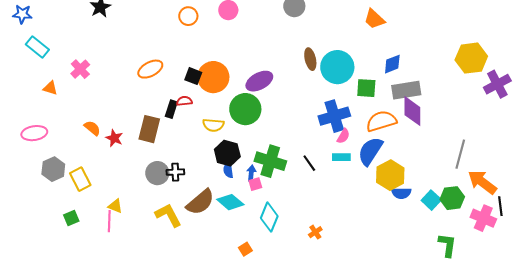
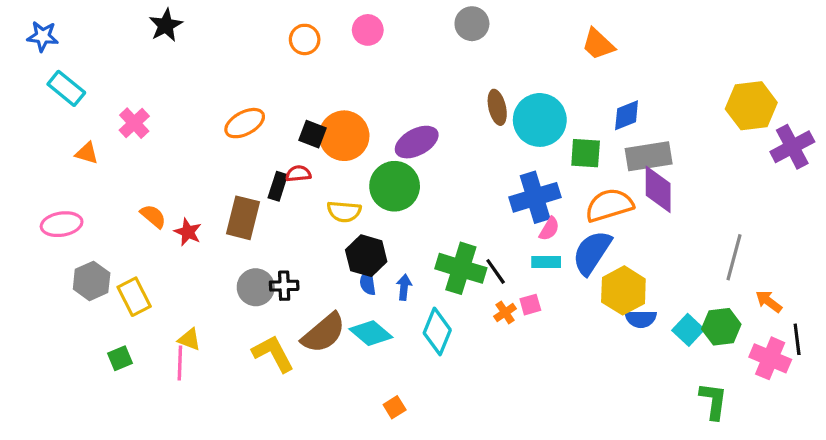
green cross: (270, 161) -> (461, 268), moved
orange arrow: (482, 182) -> (769, 301), size x0.6
pink square: (255, 184) -> (530, 305), moved
cyan diamond: (269, 217) -> (437, 331), moved
orange cross: (315, 232) -> (505, 313), moved

